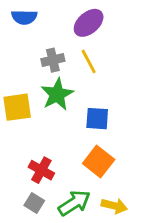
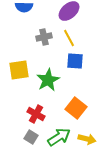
green star: (57, 94) -> (48, 80), moved
blue square: (97, 119) -> (75, 61), moved

